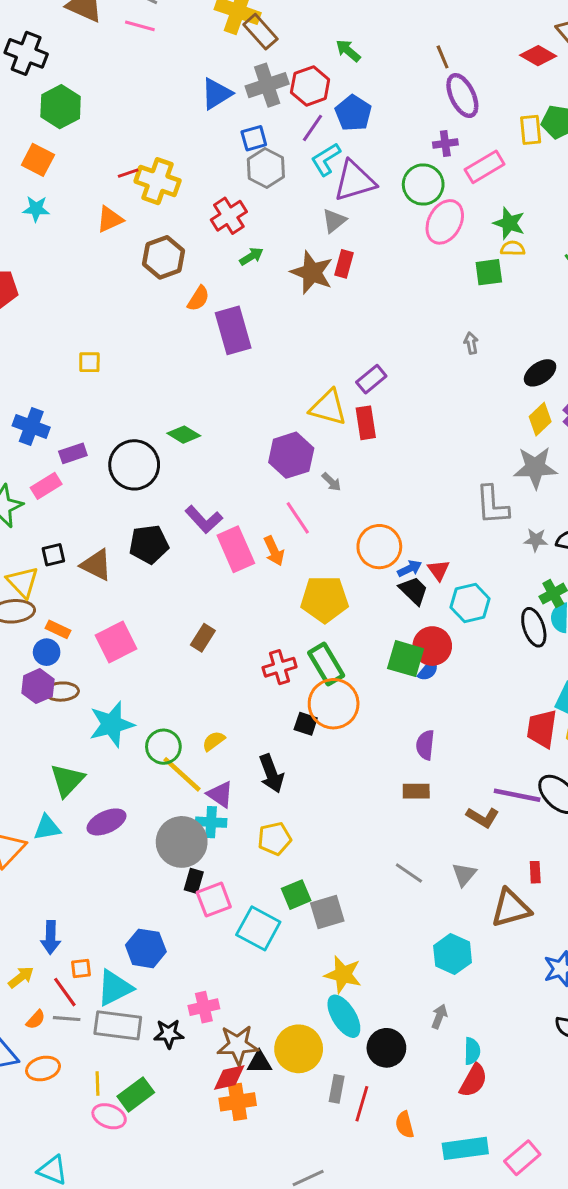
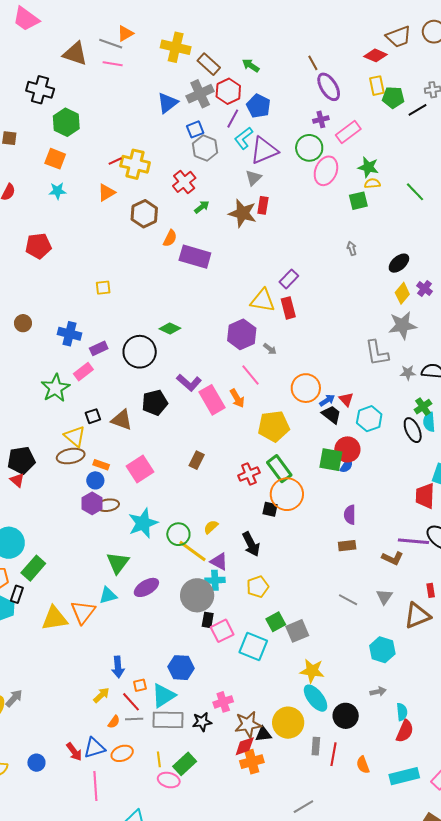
brown rectangle: (261, 32) -> (209, 64), moved
yellow rectangle: (531, 130) -> (377, 86), moved
purple rectangle: (233, 330) -> (195, 257), turned -52
gray arrow: (439, 1016) -> (378, 692), turned 63

